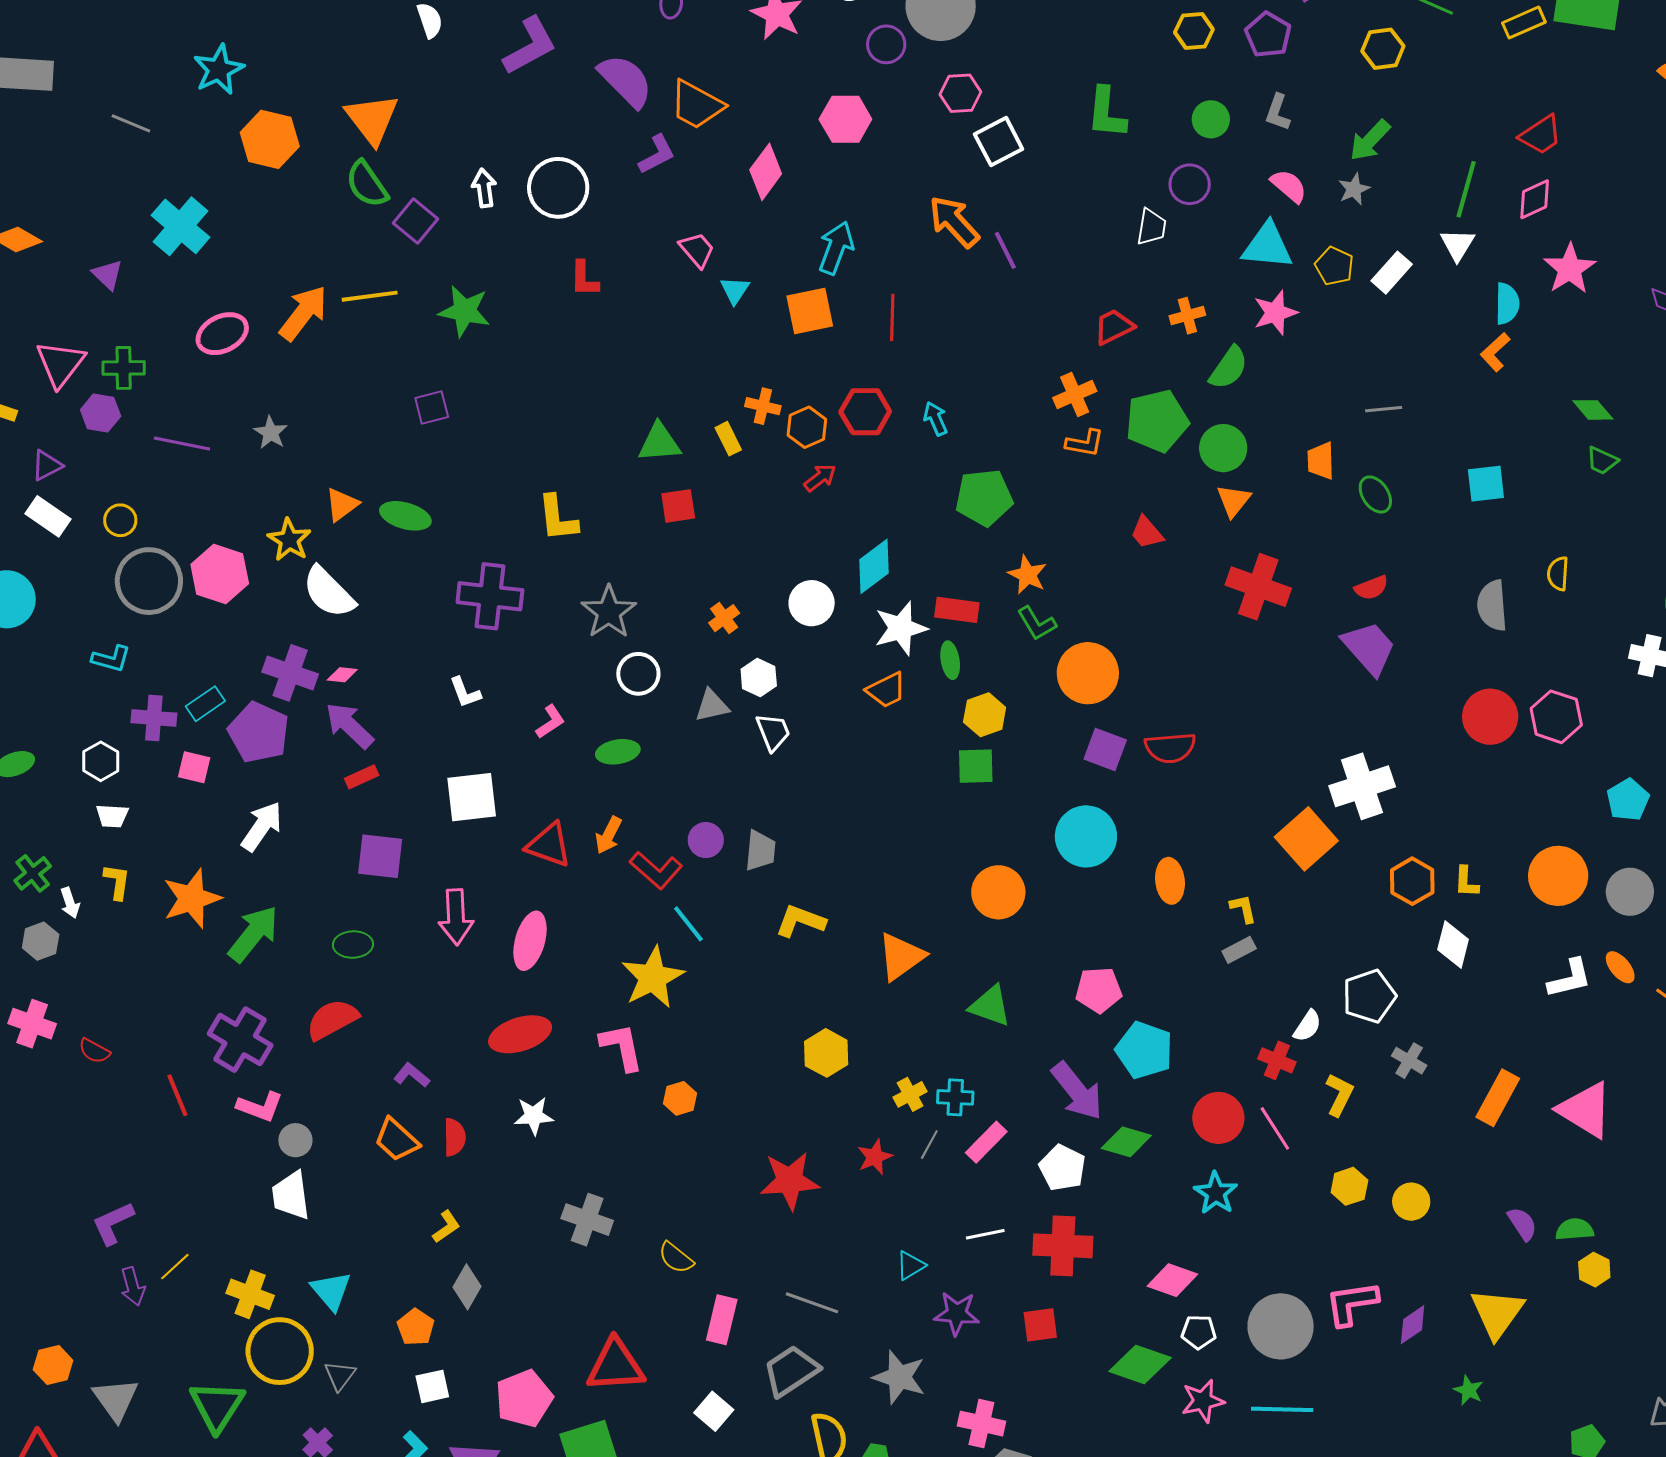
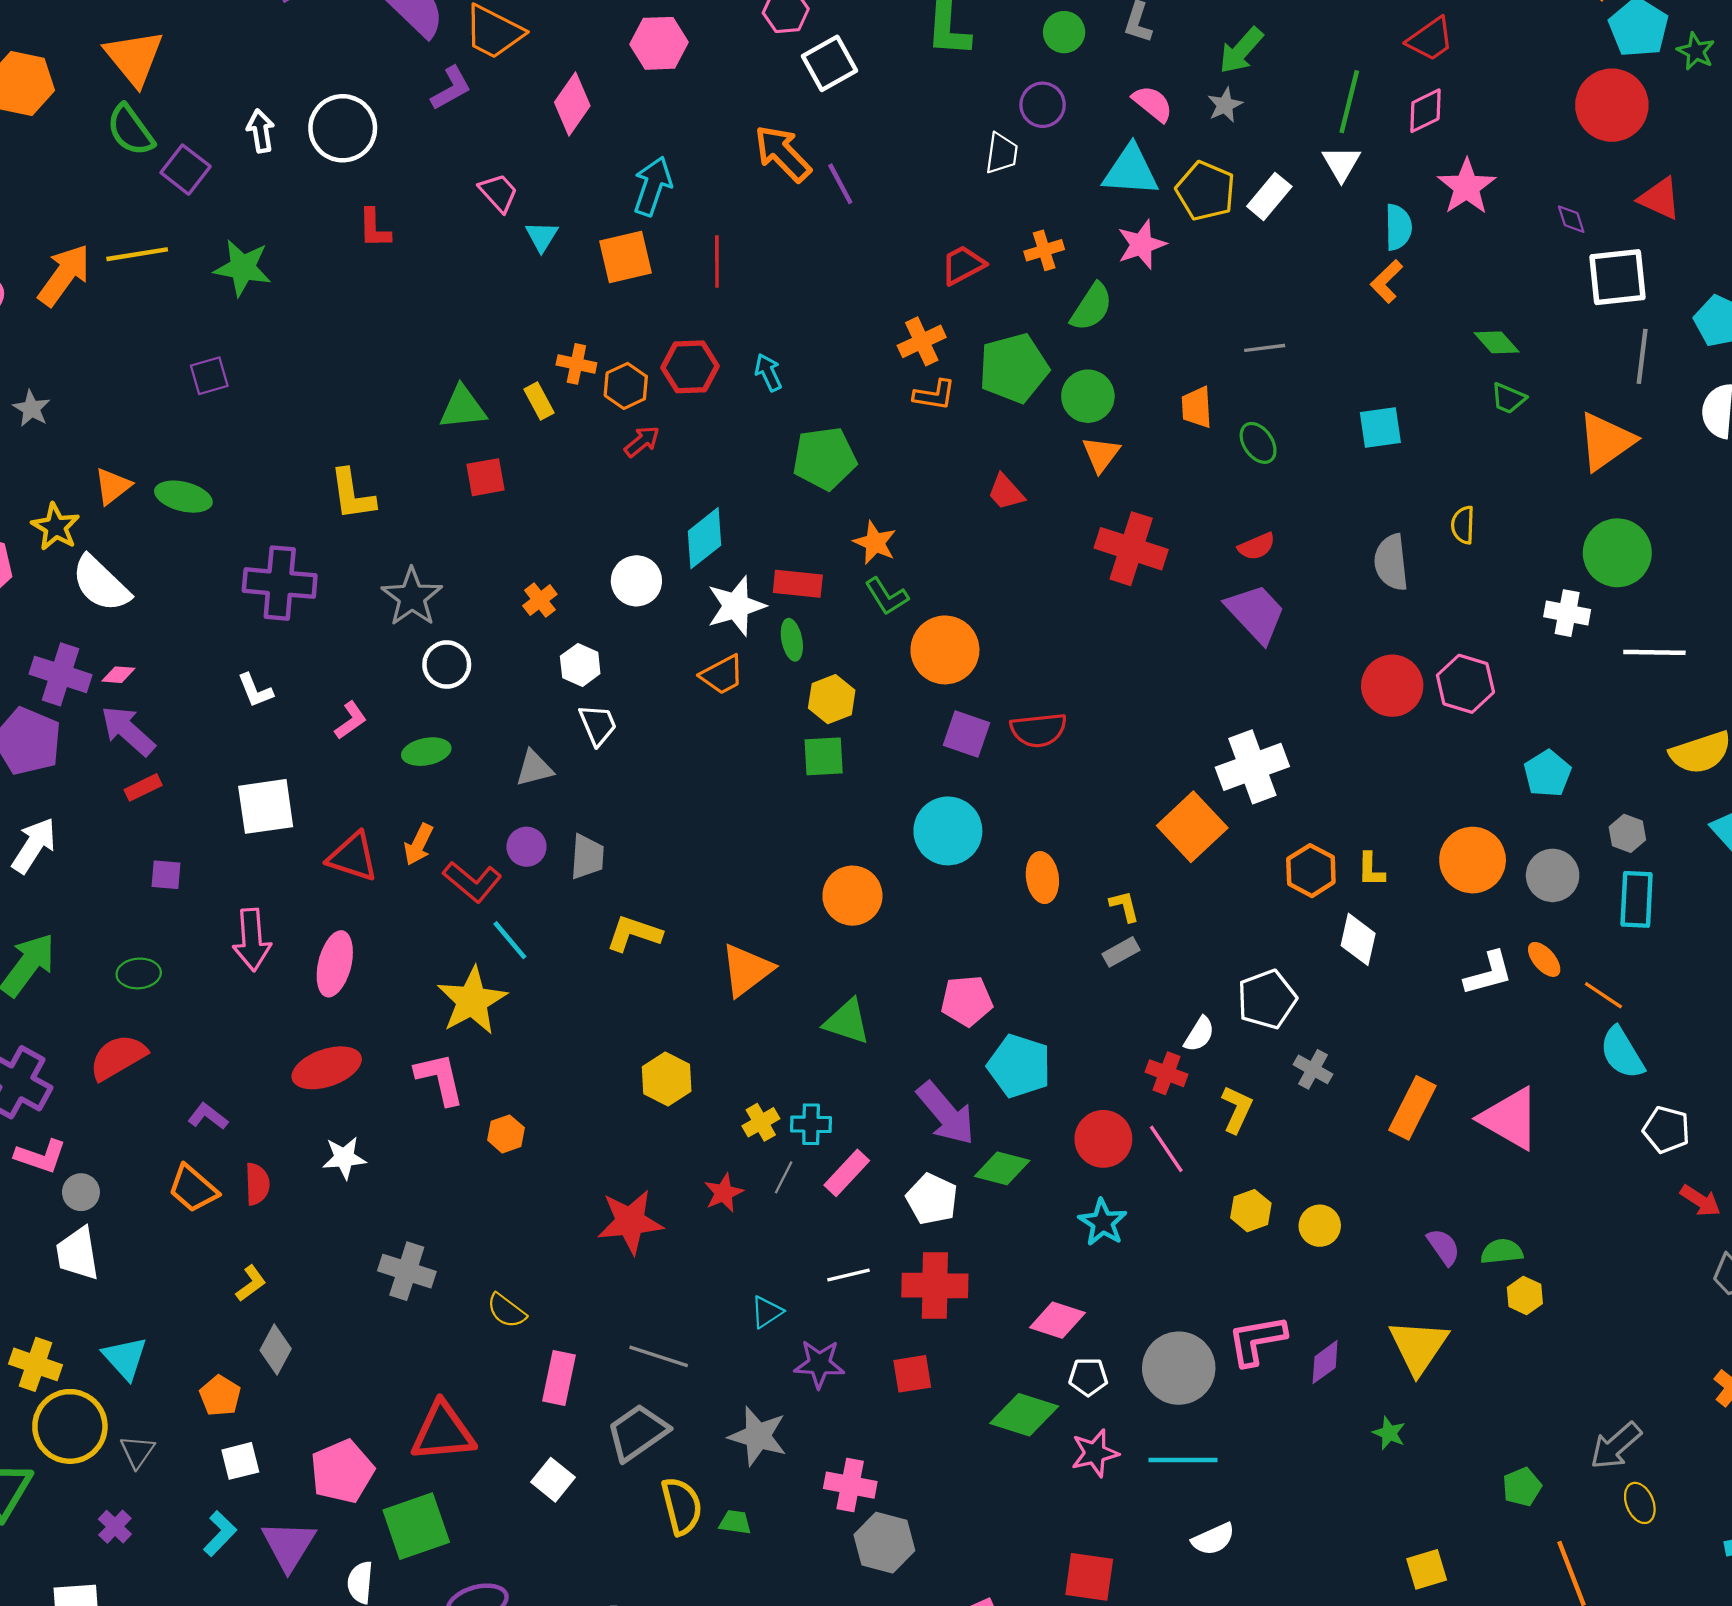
yellow pentagon: (1334, 266) -> (1206, 191), size x1.4
gray triangle: (712, 706) -> (534, 768), moved
purple square: (380, 856) -> (166, 875), size x0.6

